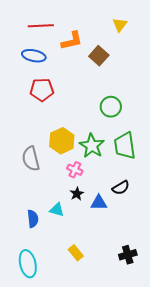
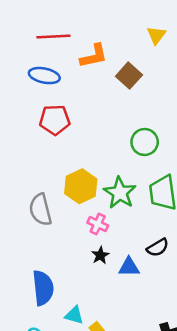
cyan triangle: (57, 210) -> (74, 315), moved
blue semicircle: (33, 219) -> (43, 288), size x1.5

